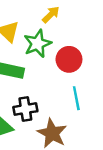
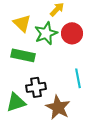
red circle: (69, 59) -> (72, 33), moved

